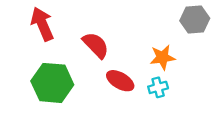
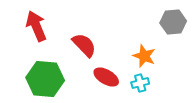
orange star: (162, 57) -> (144, 56), turned 30

